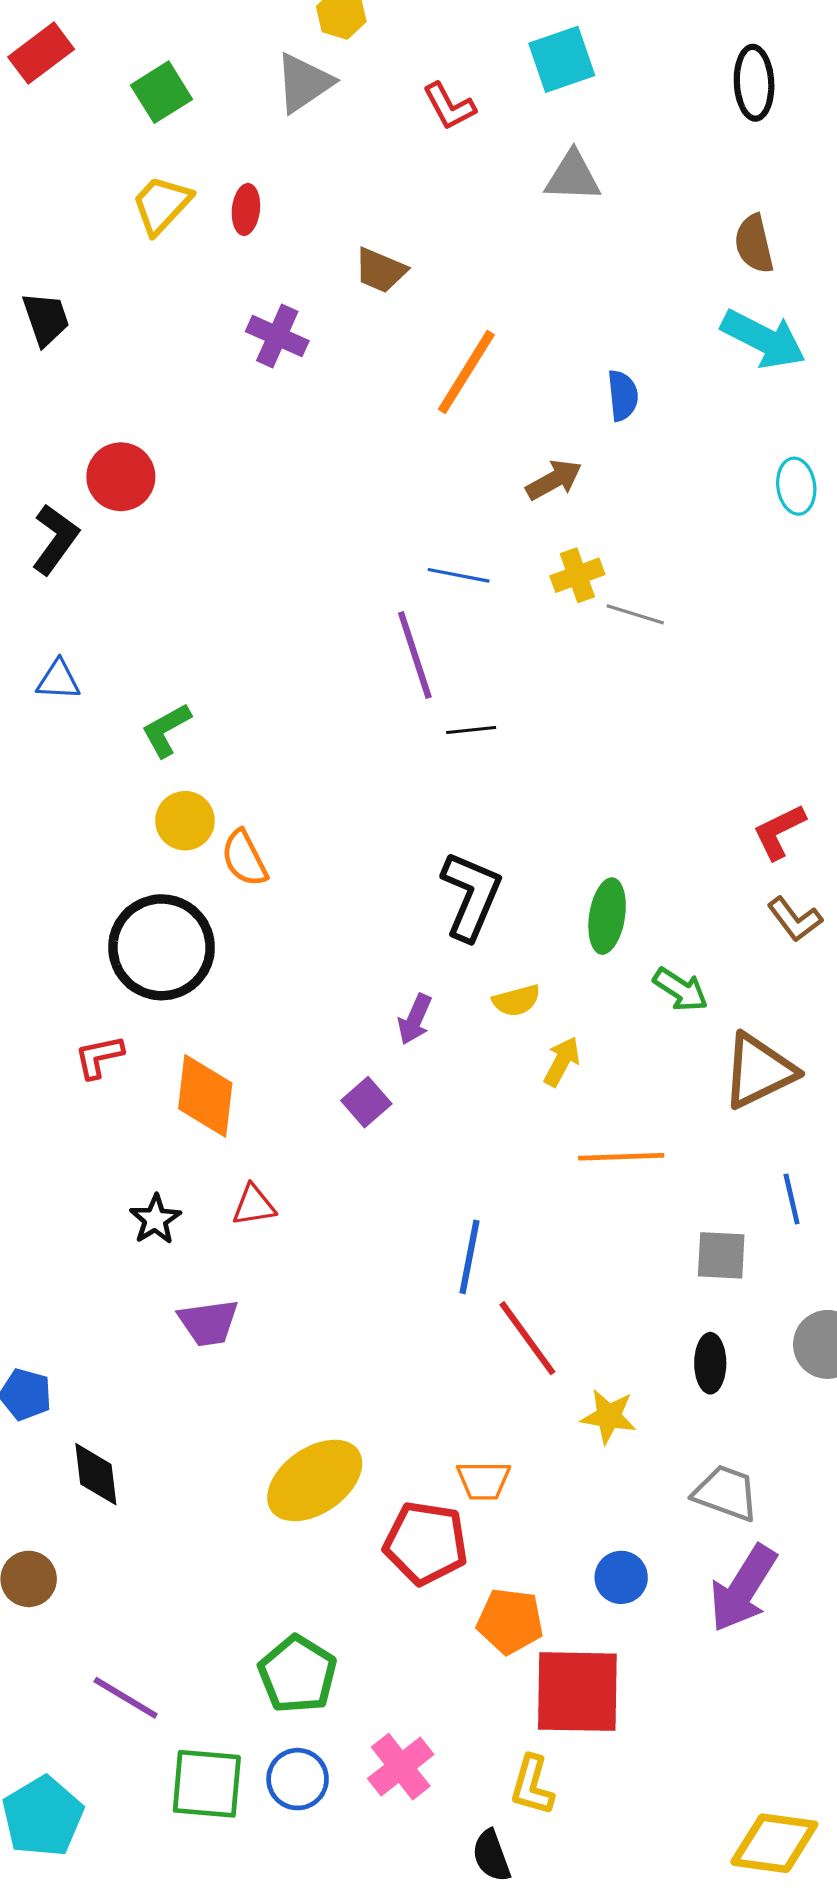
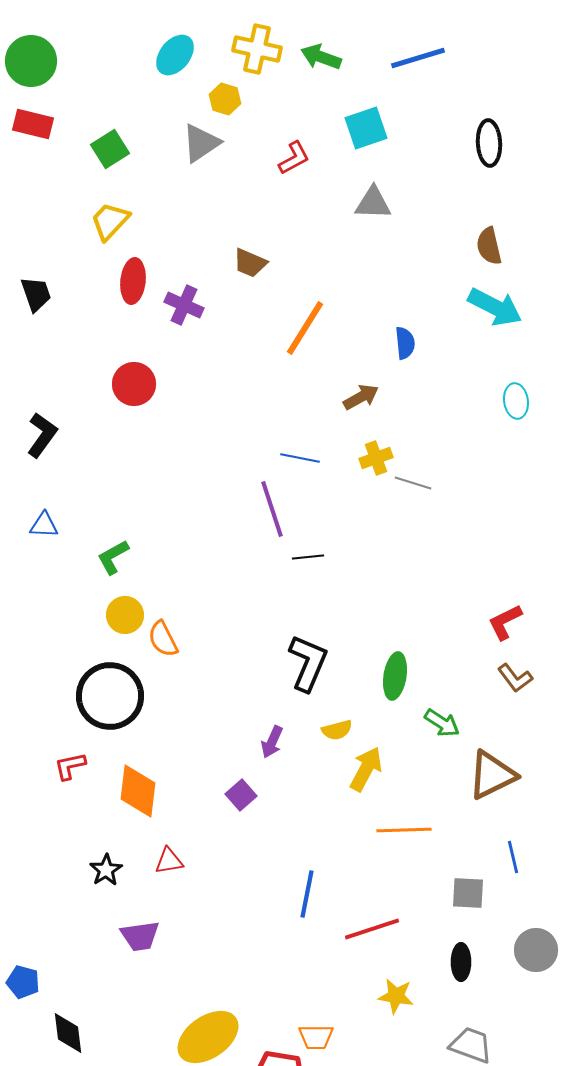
red rectangle: (41, 53) -> (33, 124), turned 51
red L-shape: (449, 106) -> (294, 158), turned -90
red ellipse: (246, 209) -> (133, 281), moved, size x1.4
red circle: (121, 477) -> (134, 384), moved
yellow arrow: (562, 1061) -> (366, 769), size x1.4
red line: (527, 1338) -> (372, 929), moved, turned -72

